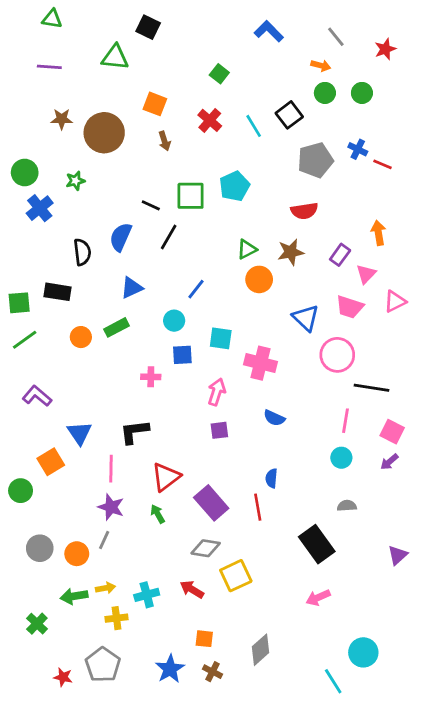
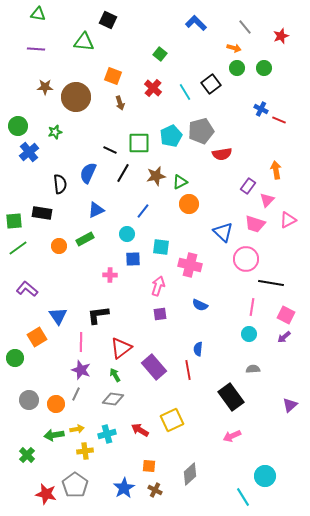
gray pentagon: (315, 160) -> (201, 131), moved
brown star: (291, 252) -> (156, 176), moved
gray diamond: (206, 548) -> (113, 399), moved
red star: (63, 677) -> (46, 494), size x1.5

